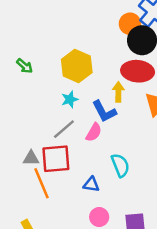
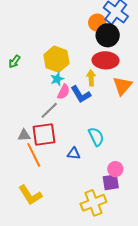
green arrow: (25, 66) -> (14, 62), turned 88
cyan star: (70, 99) -> (57, 79), moved
pink semicircle: (94, 132) -> (64, 92), moved
pink circle: (99, 217) -> (115, 169), moved

